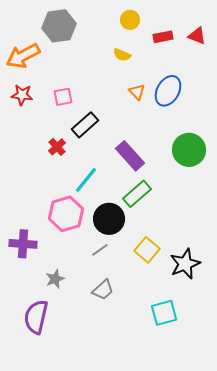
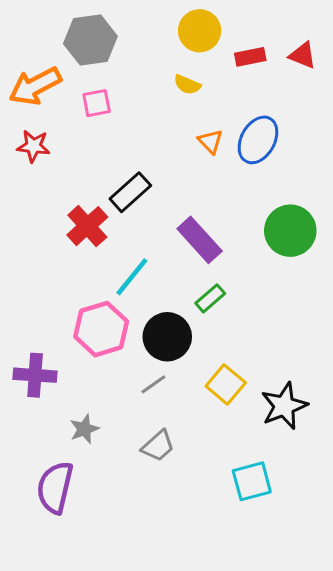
yellow circle: (130, 20) -> (200, 31), size x1.4
pink square: (63, 97) -> (97, 103), moved
red cross: (57, 147) -> (87, 226), size x1.5
green rectangle: (137, 194) -> (210, 298), size x0.7

